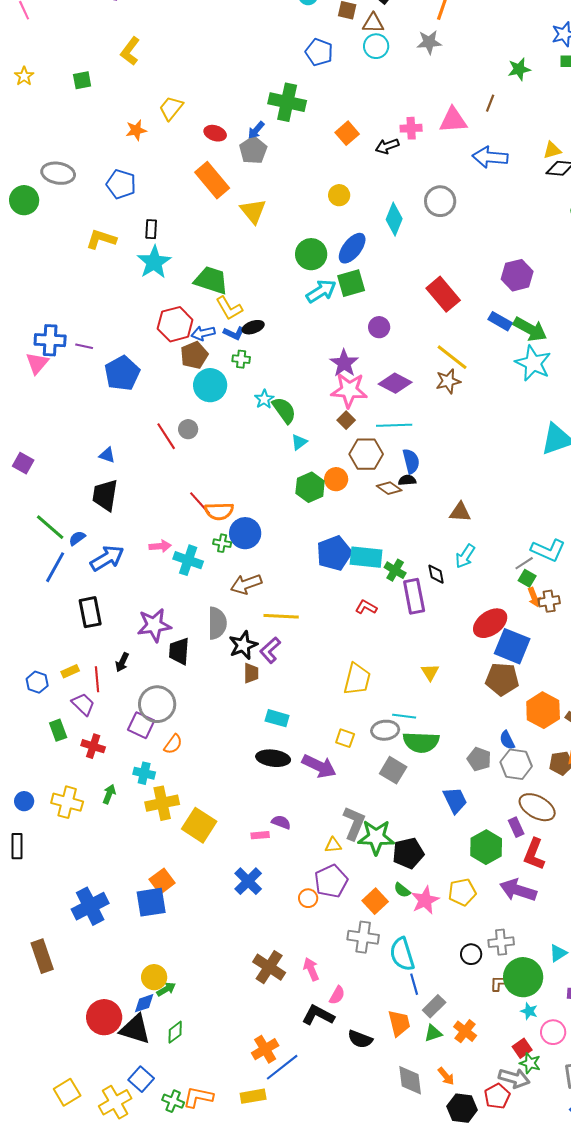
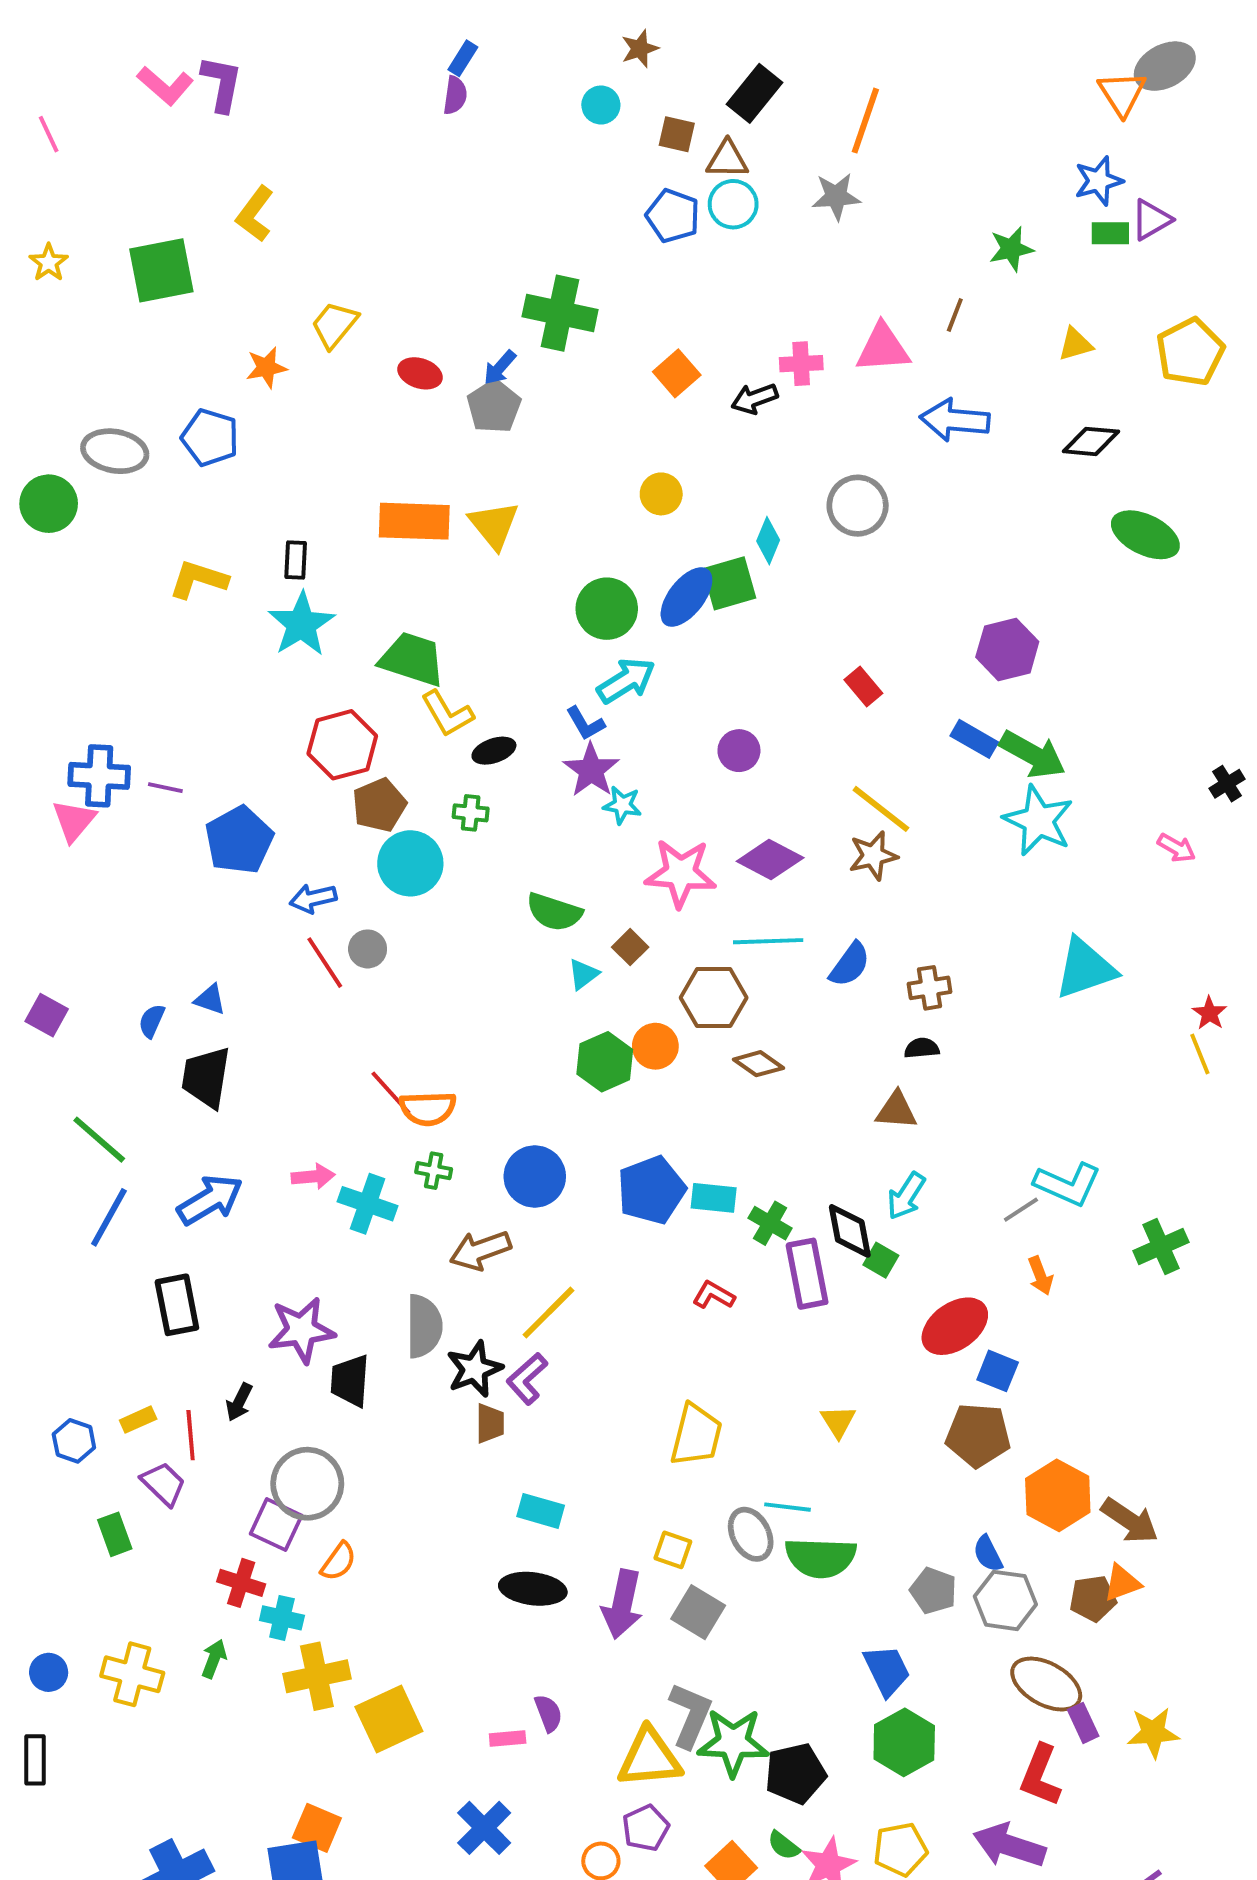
blue pentagon: (319, 52) -> (673, 216), moved
green square: (82, 80) -> (161, 270), size x1.8
yellow triangle: (552, 150) -> (1075, 344), moved
orange rectangle: (212, 180) -> (414, 521), moved, turned -48
blue pentagon: (121, 184) -> (210, 438), moved
cyan diamond: (394, 219) -> (768, 541), size x0.7
green square: (351, 283) -> (729, 583), moved
red rectangle: (443, 294) -> (863, 686), size x0.6
blue arrow: (203, 333) -> (313, 898), moved
blue L-shape: (234, 333) -> (585, 723), moved, turned 35
purple star: (344, 363) -> (591, 770), moved
cyan star: (264, 399) -> (622, 805), moved, turned -30
green semicircle: (284, 410) -> (554, 912), turned 144
brown square: (346, 420) -> (630, 947), moved
blue semicircle: (411, 461) -> (850, 965), moved, turned 50
black semicircle: (407, 480) -> (922, 1048), moved
blue circle: (245, 533) -> (535, 1176), moved
blue semicircle: (77, 538) -> (152, 1021), moved, turned -30
cyan rectangle: (366, 557) -> (714, 1198), size x0.7
black diamond: (436, 574) -> (850, 1231), size x1.4
green square: (527, 578) -> (881, 1260), moved
brown cross: (549, 601) -> (930, 988), moved
yellow line: (281, 616) -> (548, 1313), turned -48
blue square: (512, 646) -> (998, 1371), size x0.6
gray ellipse: (385, 730) -> (751, 1534), turned 68
red cross: (93, 746) -> (241, 1583), moved
purple arrow: (319, 766) -> (622, 1604), turned 76
gray square: (393, 770) -> (698, 1612), moved
purple semicircle: (281, 822) -> (548, 1713), turned 48
yellow square: (199, 825) -> (389, 1719), turned 32
purple rectangle: (516, 827) -> (1083, 1723), moved
yellow triangle: (333, 845) -> (650, 1758), size x2.0
green hexagon: (486, 847) -> (904, 1742), moved
orange square: (162, 881) -> (317, 1828), turned -30
purple pentagon: (331, 881) -> (646, 1828), size x0.7

